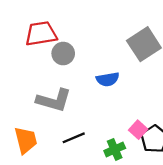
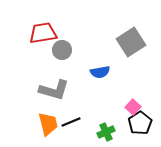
pink square: (138, 130) -> (133, 107), moved
orange trapezoid: (26, 140) -> (48, 124), moved

